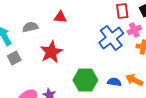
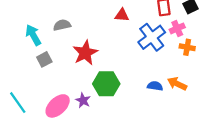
red triangle: (60, 17) -> (122, 15), moved
green hexagon: (85, 80) -> (106, 84), moved

